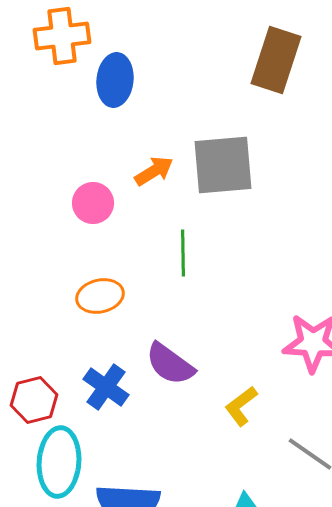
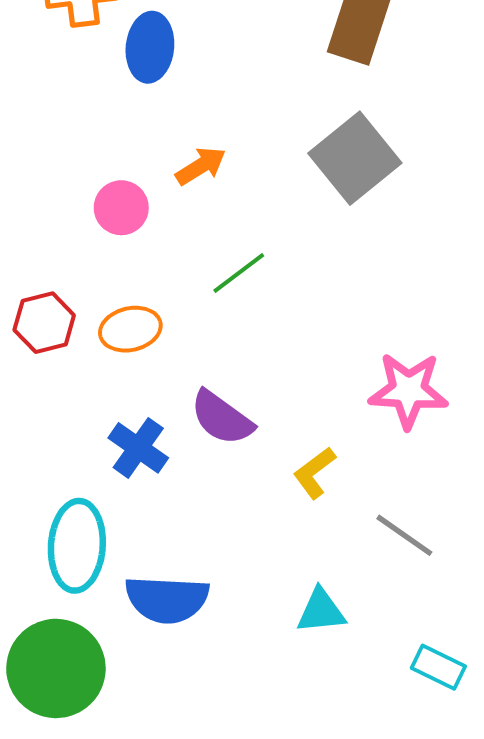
gray square: (223, 165) -> (355, 158), moved, turned -34
green line: (183, 253) -> (239, 273), turned 54
red hexagon: (34, 400) -> (44, 323), moved

